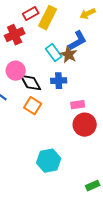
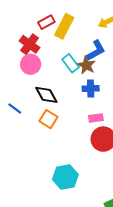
red cross: (15, 35) -> (30, 44), turned -30
pink circle: (16, 71) -> (31, 64), moved
blue cross: (59, 81) -> (91, 89), moved

